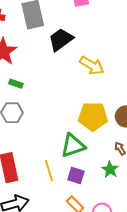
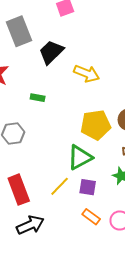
green rectangle: (16, 84) -> (38, 98), moved
yellow line: (49, 171) -> (60, 186), turned 70

